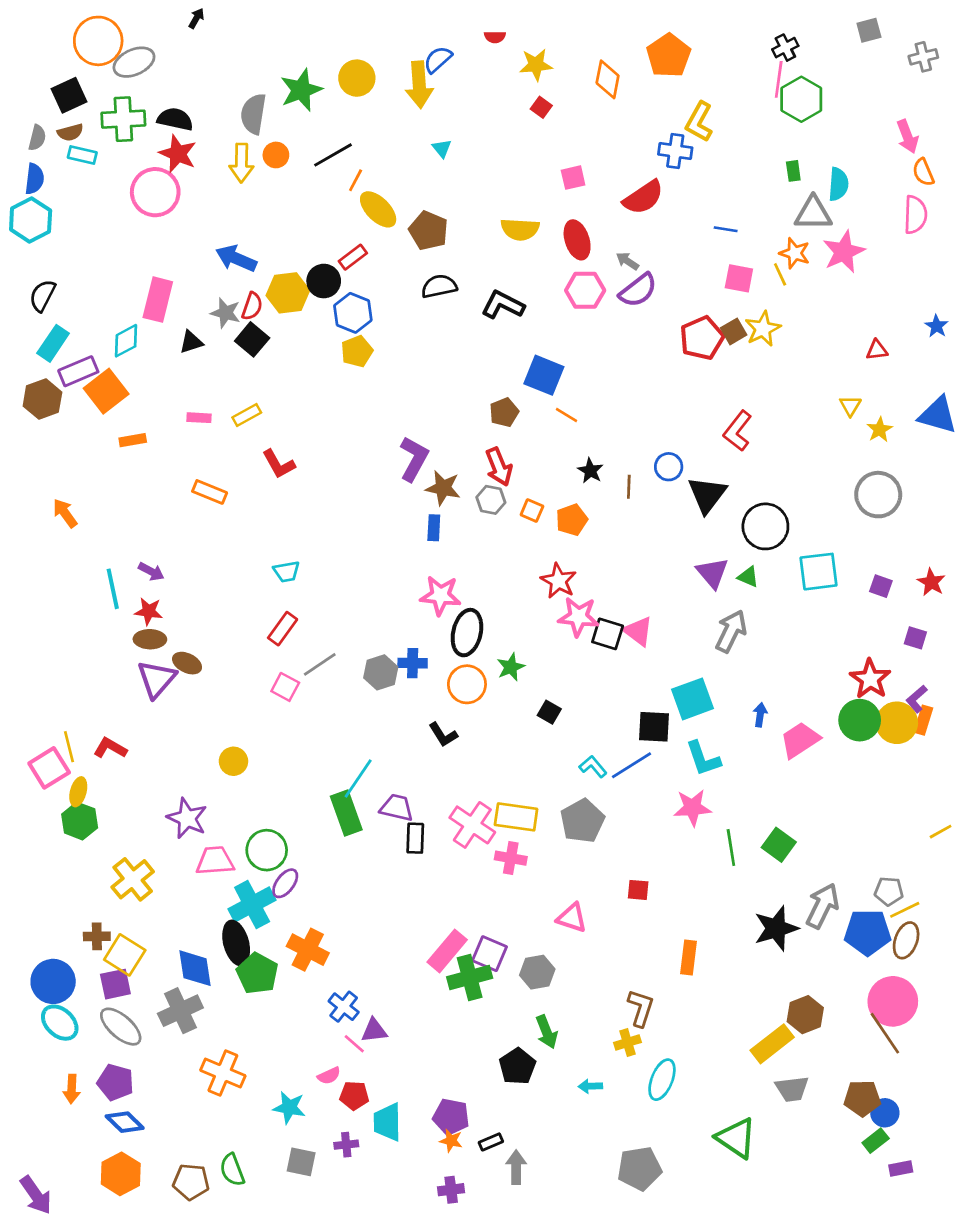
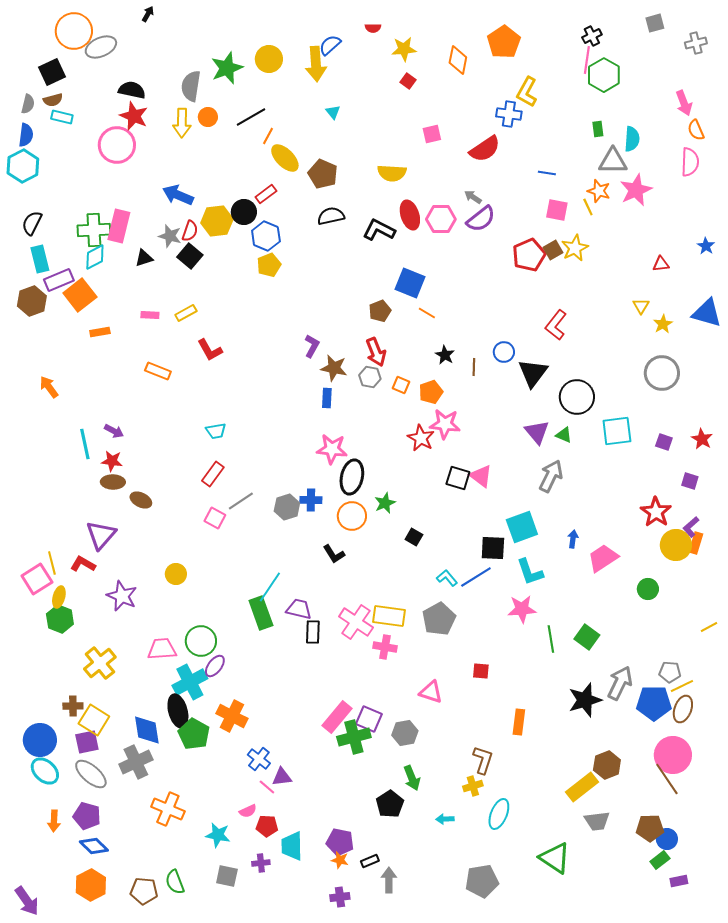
green cross: (123, 119) -> (94, 230), moved
red ellipse: (577, 240) -> (410, 215), moved
cyan rectangle: (53, 343) -> (40, 259), turned -48
purple L-shape: (414, 459) -> (312, 346), size x0.7
pink star: (578, 617) -> (445, 424), moved
purple triangle: (157, 679) -> (101, 535), moved
green circle: (860, 720) -> (648, 589), moved, size x0.7
purple star: (187, 818) -> (122, 596), moved

